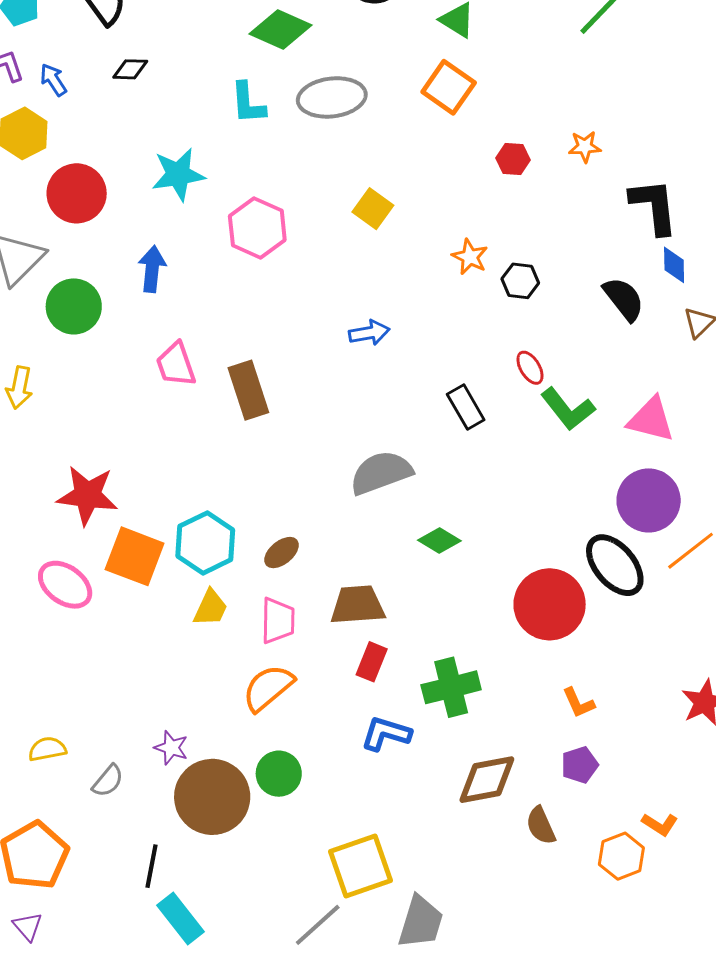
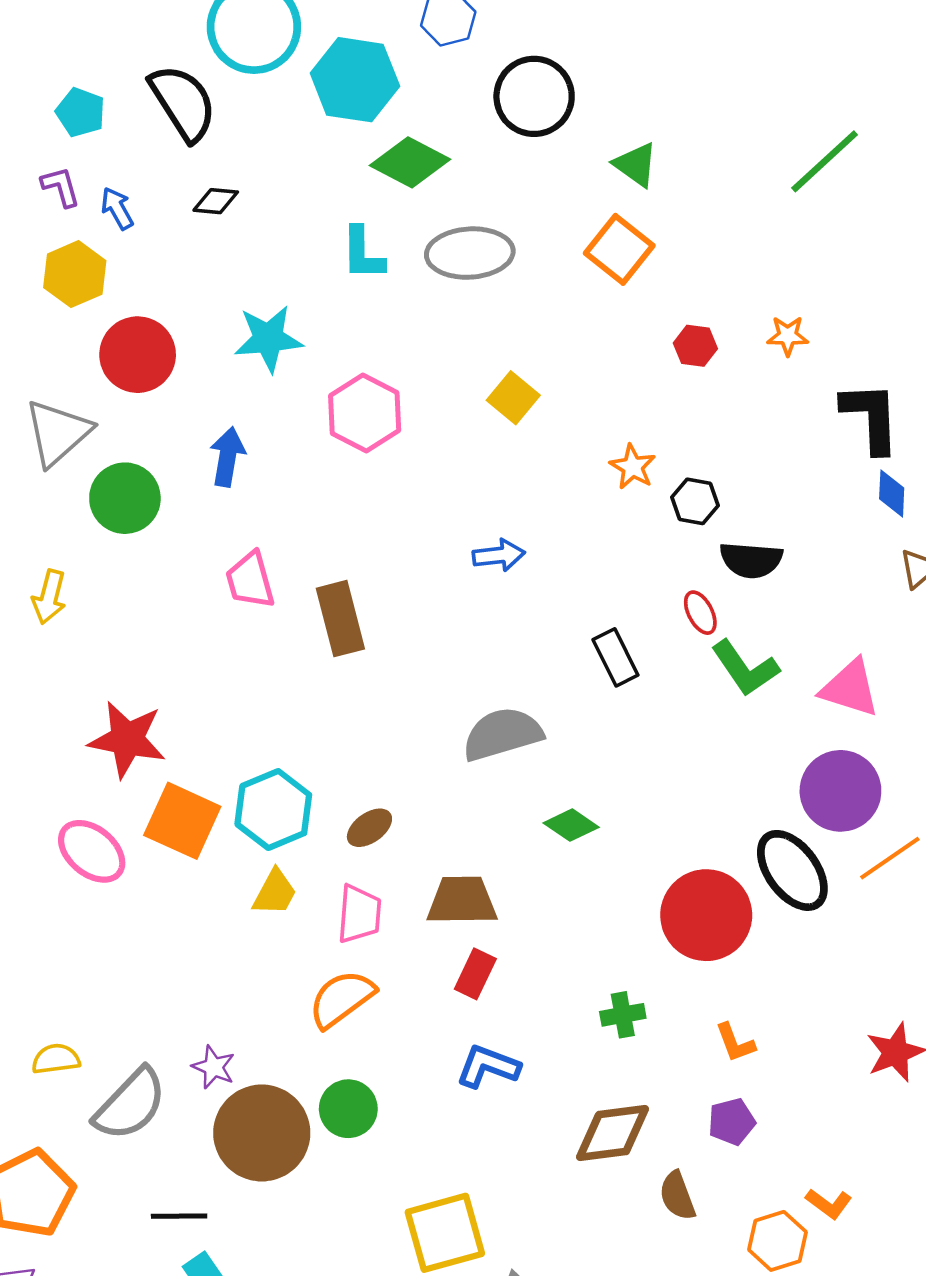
black semicircle: (624, 299) -> (751, 560), moved, turned 129
green cross: (451, 687) -> (623, 1015), moved, size x0.6
gray semicircle: (108, 781) -> (130, 1104), size x1.8
black line: (151, 866) -> (179, 1216), turned 75

